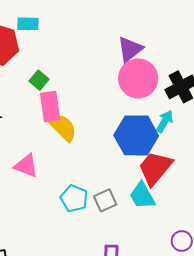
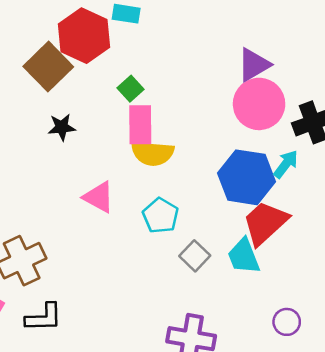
yellow semicircle: (62, 127) -> (153, 153), turned 132
cyan pentagon: (74, 198) -> (160, 216), moved
gray square: (105, 200) -> (195, 256), turned -30

